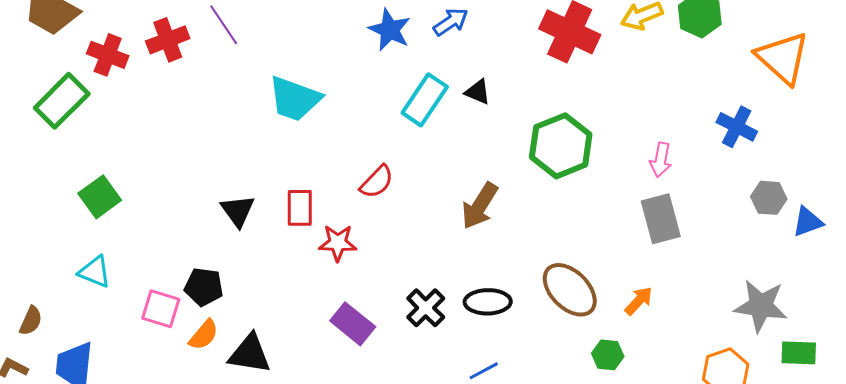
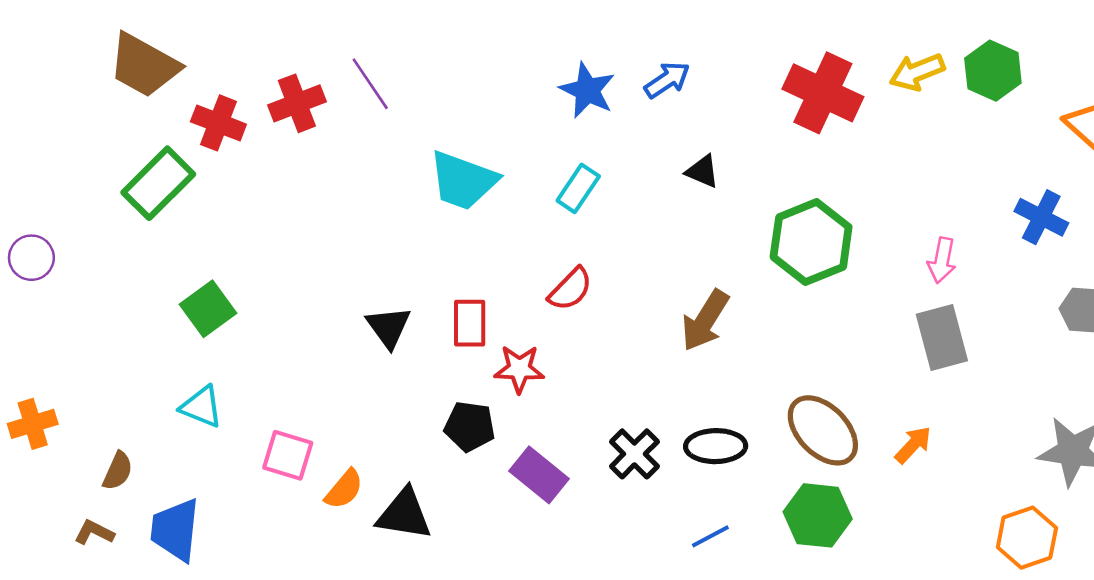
cyan rectangle: (425, 100) -> (578, 188), moved, size x0.7
black pentagon: (204, 287) -> (470, 426), moved
green hexagon: (608, 355) -> (818, 515), moved, size x1.6

